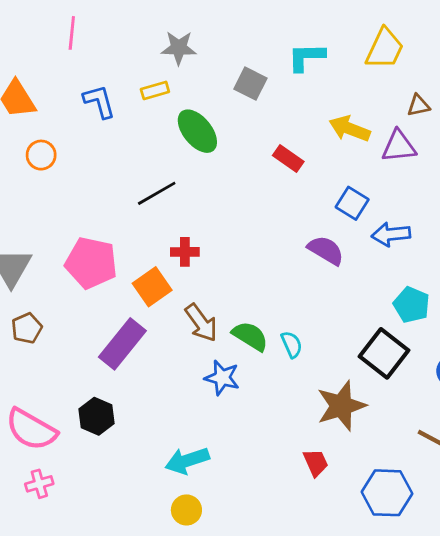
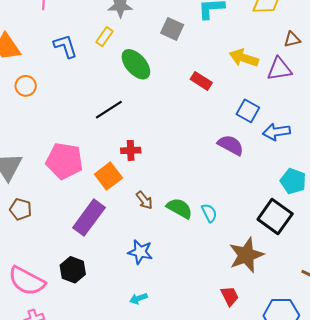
yellow rectangle: (155, 90) -> (105, 37), turned -36
brown arrow: (201, 323) -> (144, 200), size x0.7
brown pentagon: (27, 328) -> (21, 209), turned -30
blue star: (222, 378) -> (140, 252), moved
cyan arrow: (187, 461) -> (138, 298), size x0.6

